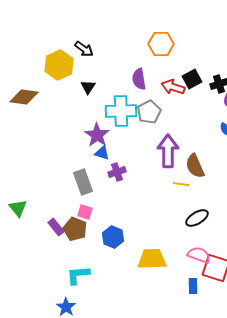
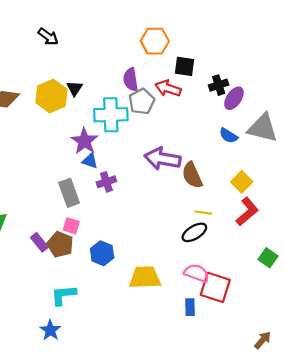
black arrow: (84, 49) -> (48, 37), moved
yellow hexagon: (59, 65) -> (51, 96), moved
black square: (192, 79) -> (184, 66), moved, turned 36
gray pentagon: (149, 112) -> (142, 102), moved
purple arrow: (168, 151) -> (163, 159), turned -80
yellow line: (181, 184) -> (203, 213), moved

